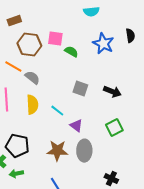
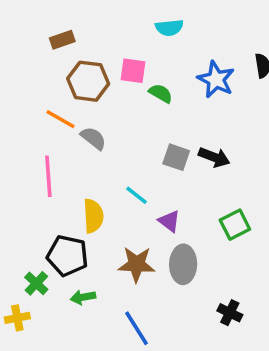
cyan semicircle: (91, 12) -> (169, 28), moved
black arrow: (112, 92) -> (214, 157), moved
yellow semicircle: (32, 105) -> (93, 216), moved
green arrow: (16, 174) -> (83, 297), moved

